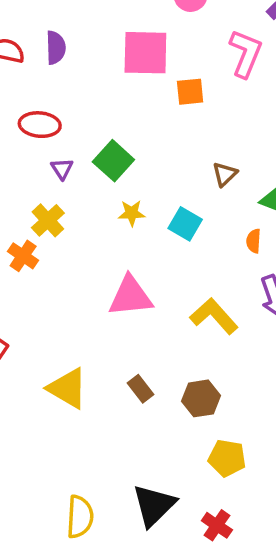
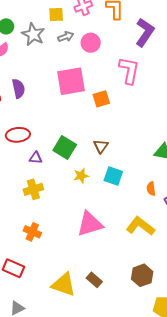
purple triangle: (62, 169) -> (36, 158), turned -40
brown triangle: (225, 174) -> (101, 146), moved
yellow cross: (48, 220) -> (33, 189), turned 36
orange semicircle: (254, 241) -> (151, 189), moved
orange cross: (23, 256) -> (32, 232), moved
brown rectangle: (141, 389) -> (94, 280), moved

